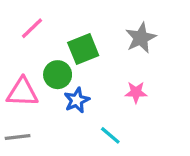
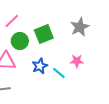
green circle: (58, 75) -> (20, 41), moved
cyan line: (110, 135) -> (59, 73), moved

